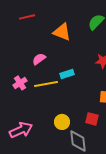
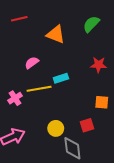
pink cross: (20, 83) -> (15, 98), moved
red square: (92, 119) -> (87, 125), turned -32

